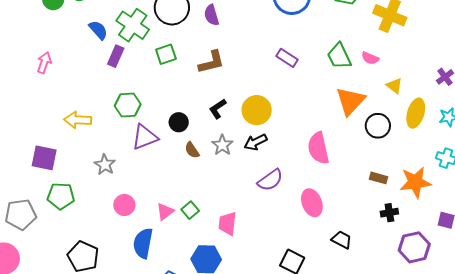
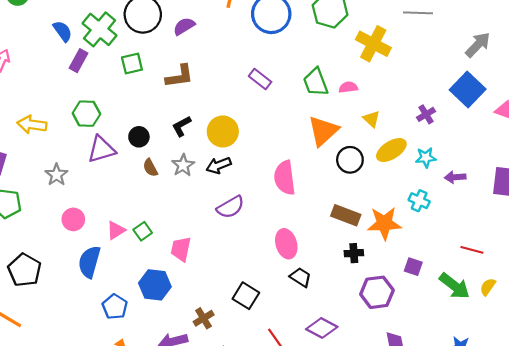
purple semicircle: (211, 15) -> (184, 26), turned 70
pink semicircle: (370, 58) -> (348, 87), turned 144
yellow ellipse: (416, 113) -> (391, 150), turned 36
brown rectangle: (379, 178) -> (346, 215), size x1.5
pink ellipse: (312, 203) -> (286, 244), moved

